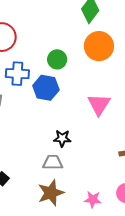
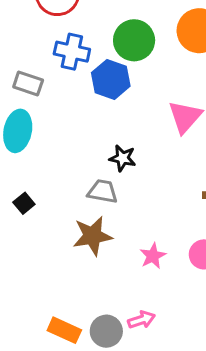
green circle: (57, 59) -> (134, 40), size x1.4
pink star: (93, 200) -> (153, 256), turned 30

